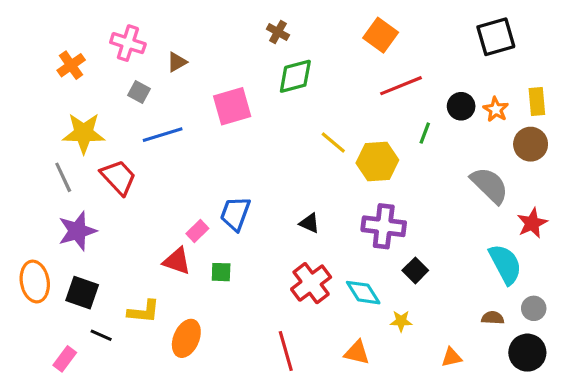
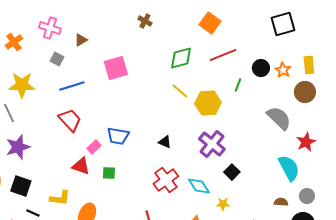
green diamond: (295, 76) -> (181, 58), moved
red trapezoid: (118, 177) -> (70, 120), moved
blue trapezoid: (235, 214) -> (118, 136), turned -100
purple cross: (384, 226) -> (212, 144), turned 32

